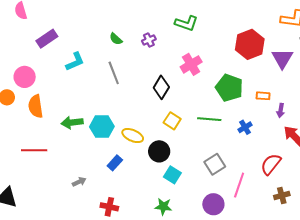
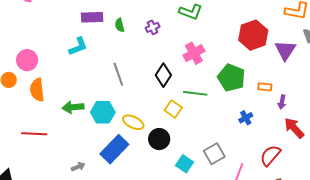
purple rectangle: (47, 39) -> (92, 17), moved, turned 30
green semicircle: (116, 39) -> (120, 25), turned 32
gray line: (114, 73) -> (118, 74), moved
green line: (209, 119) -> (195, 93), moved
blue rectangle: (115, 163) -> (114, 149), size x1.8
cyan square: (172, 175) -> (185, 164), moved

